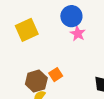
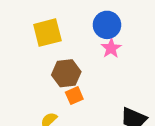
brown hexagon: (36, 81) -> (66, 73), moved

